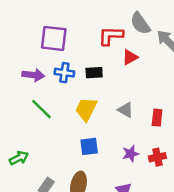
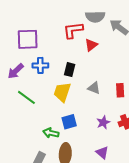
gray semicircle: (140, 23) -> (95, 17), turned -48
black rectangle: (94, 73) -> (70, 70), moved, turned -64
purple arrow: (33, 75) -> (16, 71), turned 138
green arrow: (19, 158) -> (51, 133), moved, turned -133

